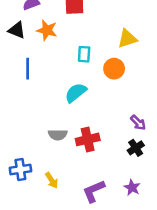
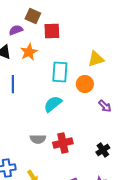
orange star: (47, 30) -> (29, 52), turned 30
cyan rectangle: (84, 54) -> (60, 72), size x1.5
purple arrow: (138, 123) -> (105, 106), moved

